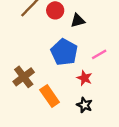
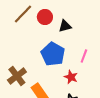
pink line: (99, 54) -> (84, 56), turned -40

